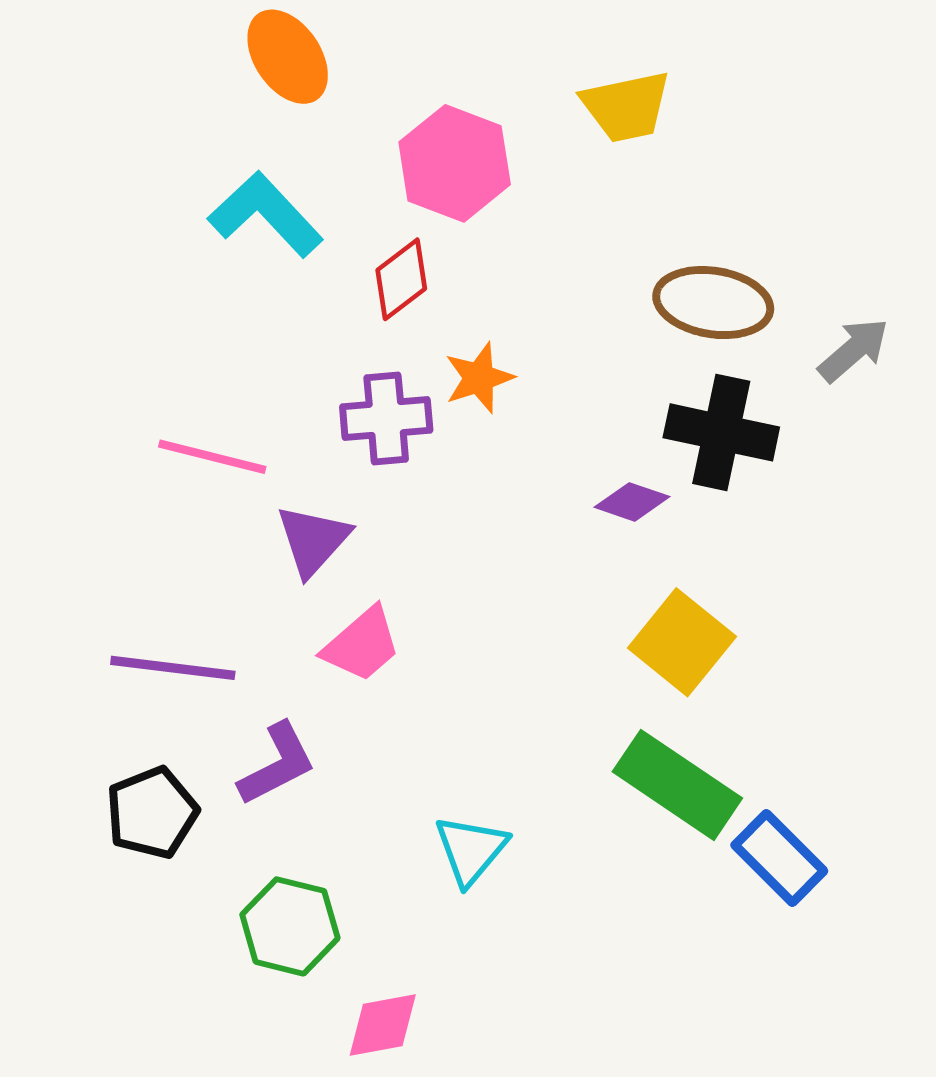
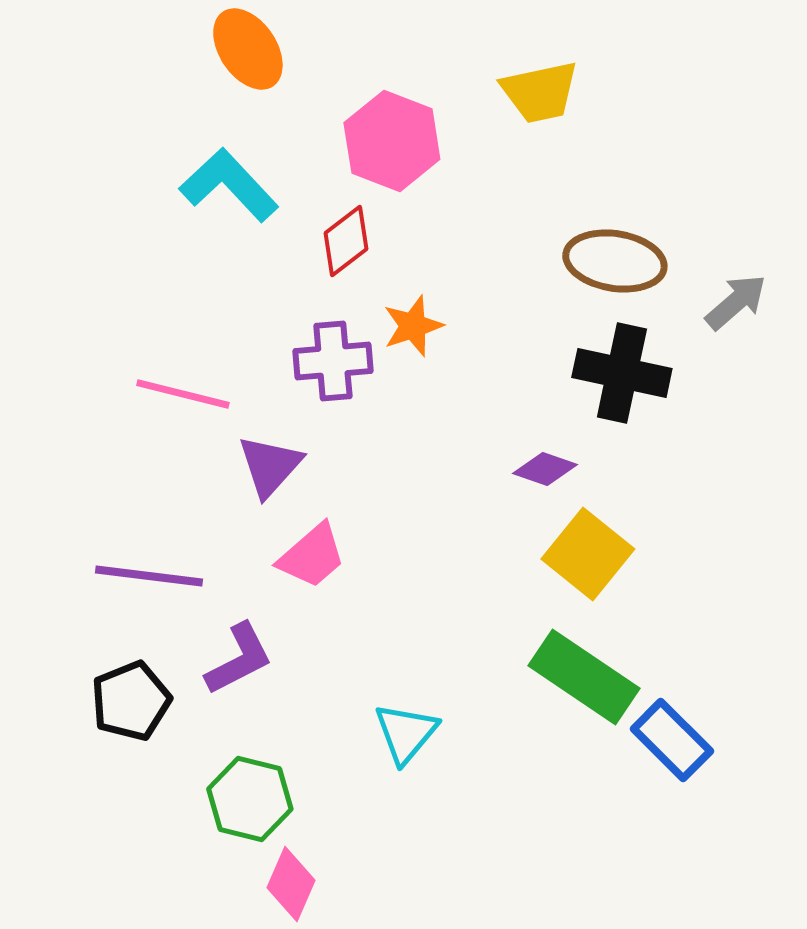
purple diamond: (632, 502) -> (545, 469), moved
pink diamond: (383, 1025) -> (291, 884), moved, turned -56

